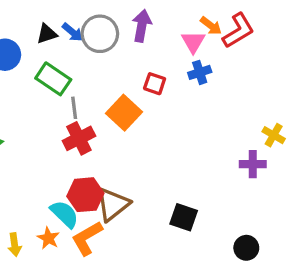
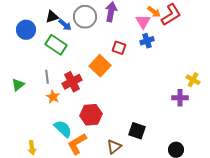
blue arrow: (73, 32) -> (65, 25), moved
gray line: (74, 108) -> (47, 77), moved
red hexagon: (85, 195) -> (91, 115), moved
brown triangle: (113, 204) -> (114, 147), moved, size x0.7
orange star: (48, 238) -> (53, 97), moved

